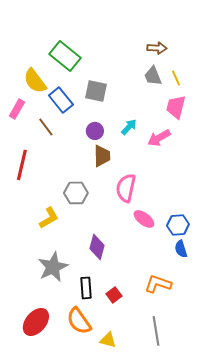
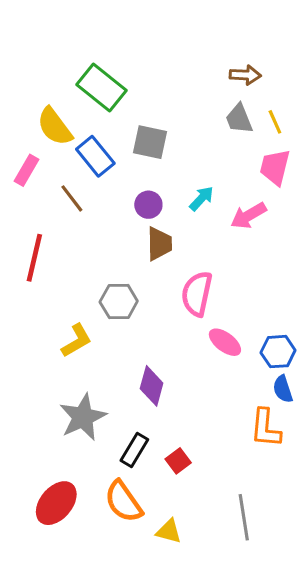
orange L-shape: (158, 284) -> (266, 428), moved, turned -104
black rectangle: (86, 288) -> (134, 450), turned 35

